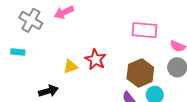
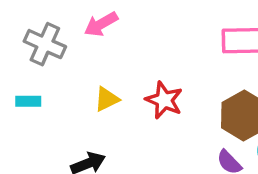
yellow triangle: (71, 66) -> (107, 99), moved

